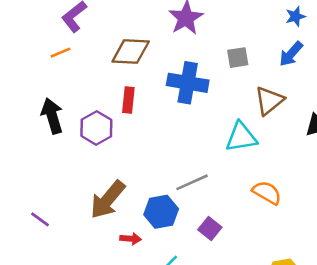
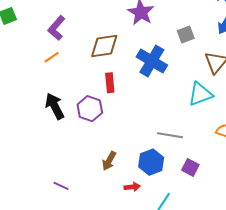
blue cross: (188, 83) -> (152, 61), turned 32
gray line: (192, 182) -> (170, 135), turned 45
brown arrow: (108, 200) -> (109, 161), size x0.6

